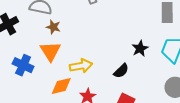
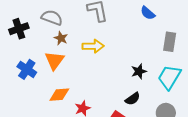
yellow arrow: (81, 66) -> (93, 46), moved
black semicircle: (121, 71) -> (133, 99), moved

